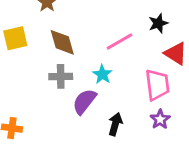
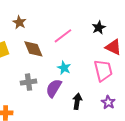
pink line: (120, 41) -> (63, 36), moved
gray cross: (61, 76) -> (29, 82), moved
purple star: (160, 119) -> (108, 102), moved

